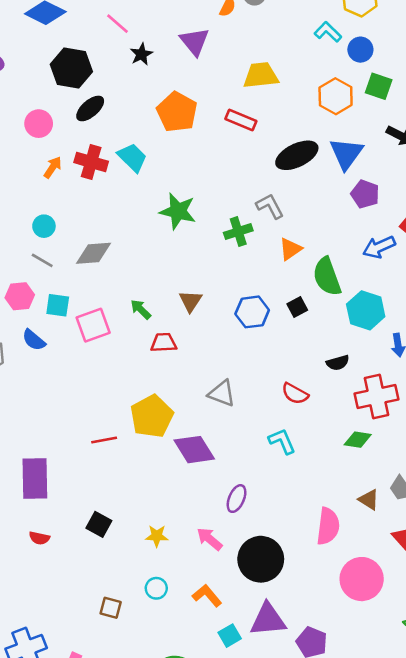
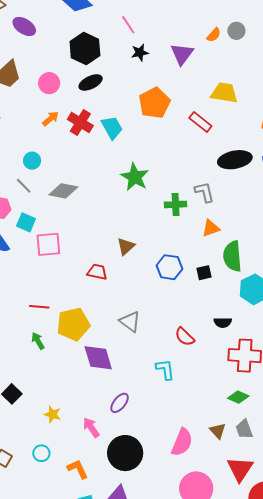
green arrow: (141, 309) -> (38, 341), moved
red line: (104, 440) -> (39, 307), moved
green diamond: (358, 440) -> (238, 397), moved

